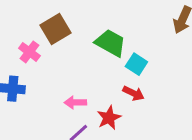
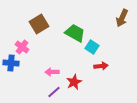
pink cross: (29, 52) -> (22, 47), moved
red arrow: (133, 93) -> (101, 66), moved, turned -32

